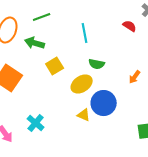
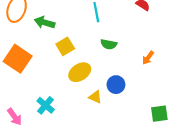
yellow ellipse: (82, 84) -> (80, 72), moved
blue circle: (104, 103) -> (116, 85), size x0.7

